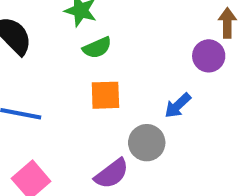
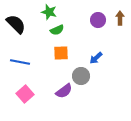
purple circle: (209, 56) -> (98, 20), moved

